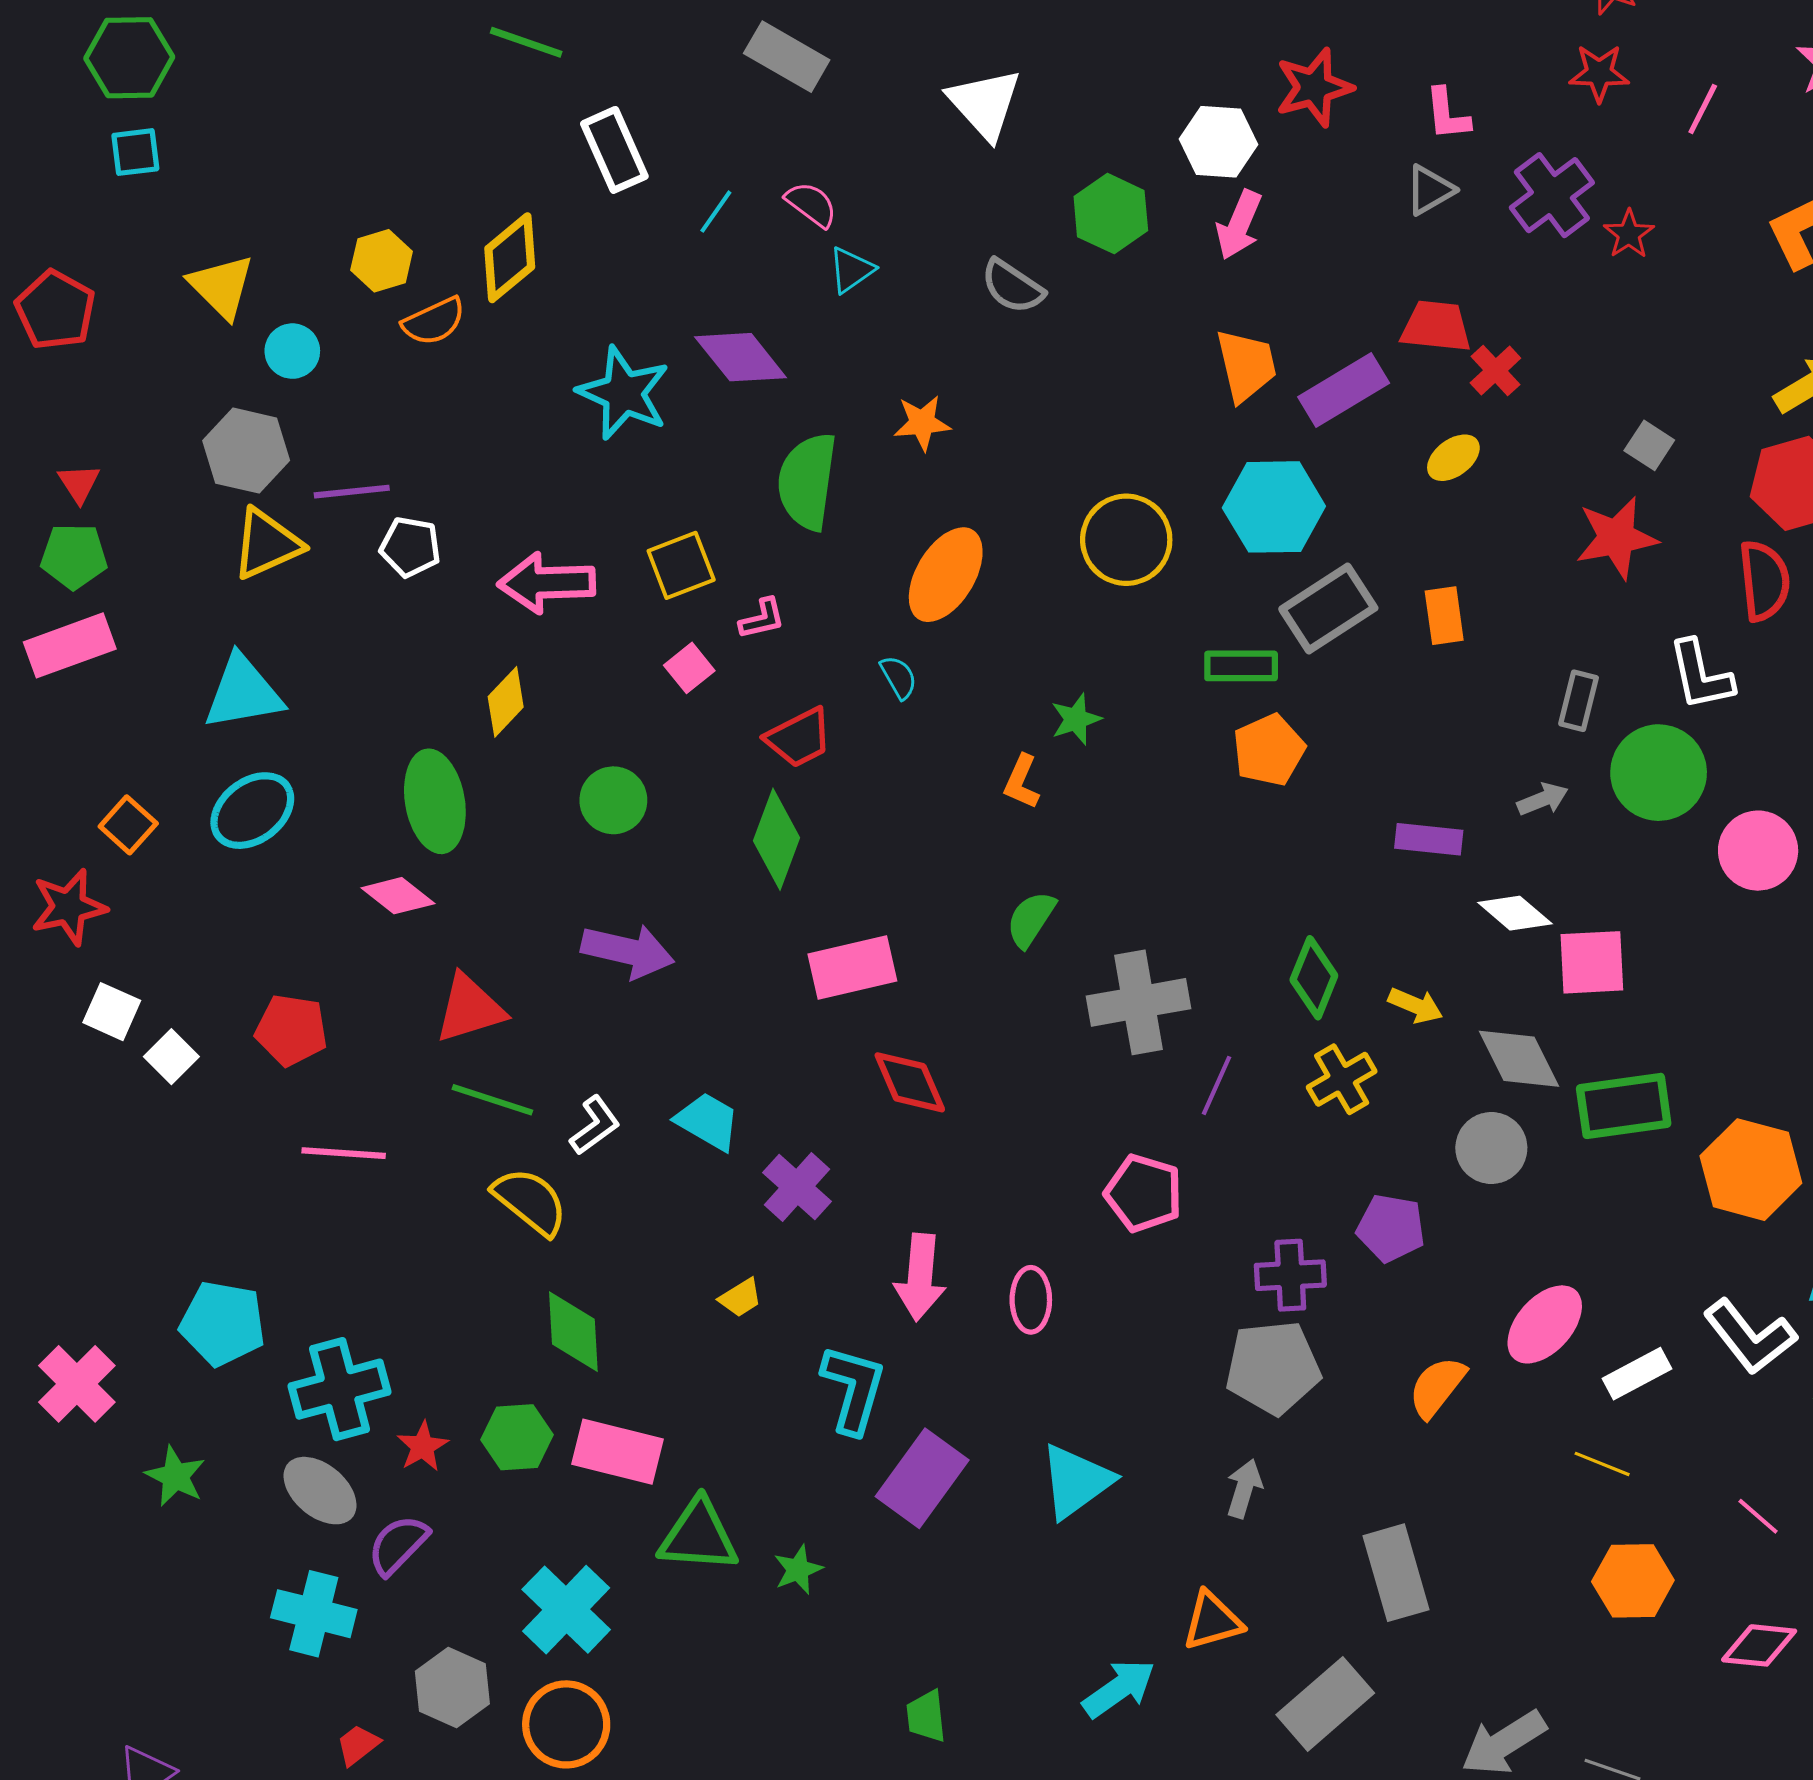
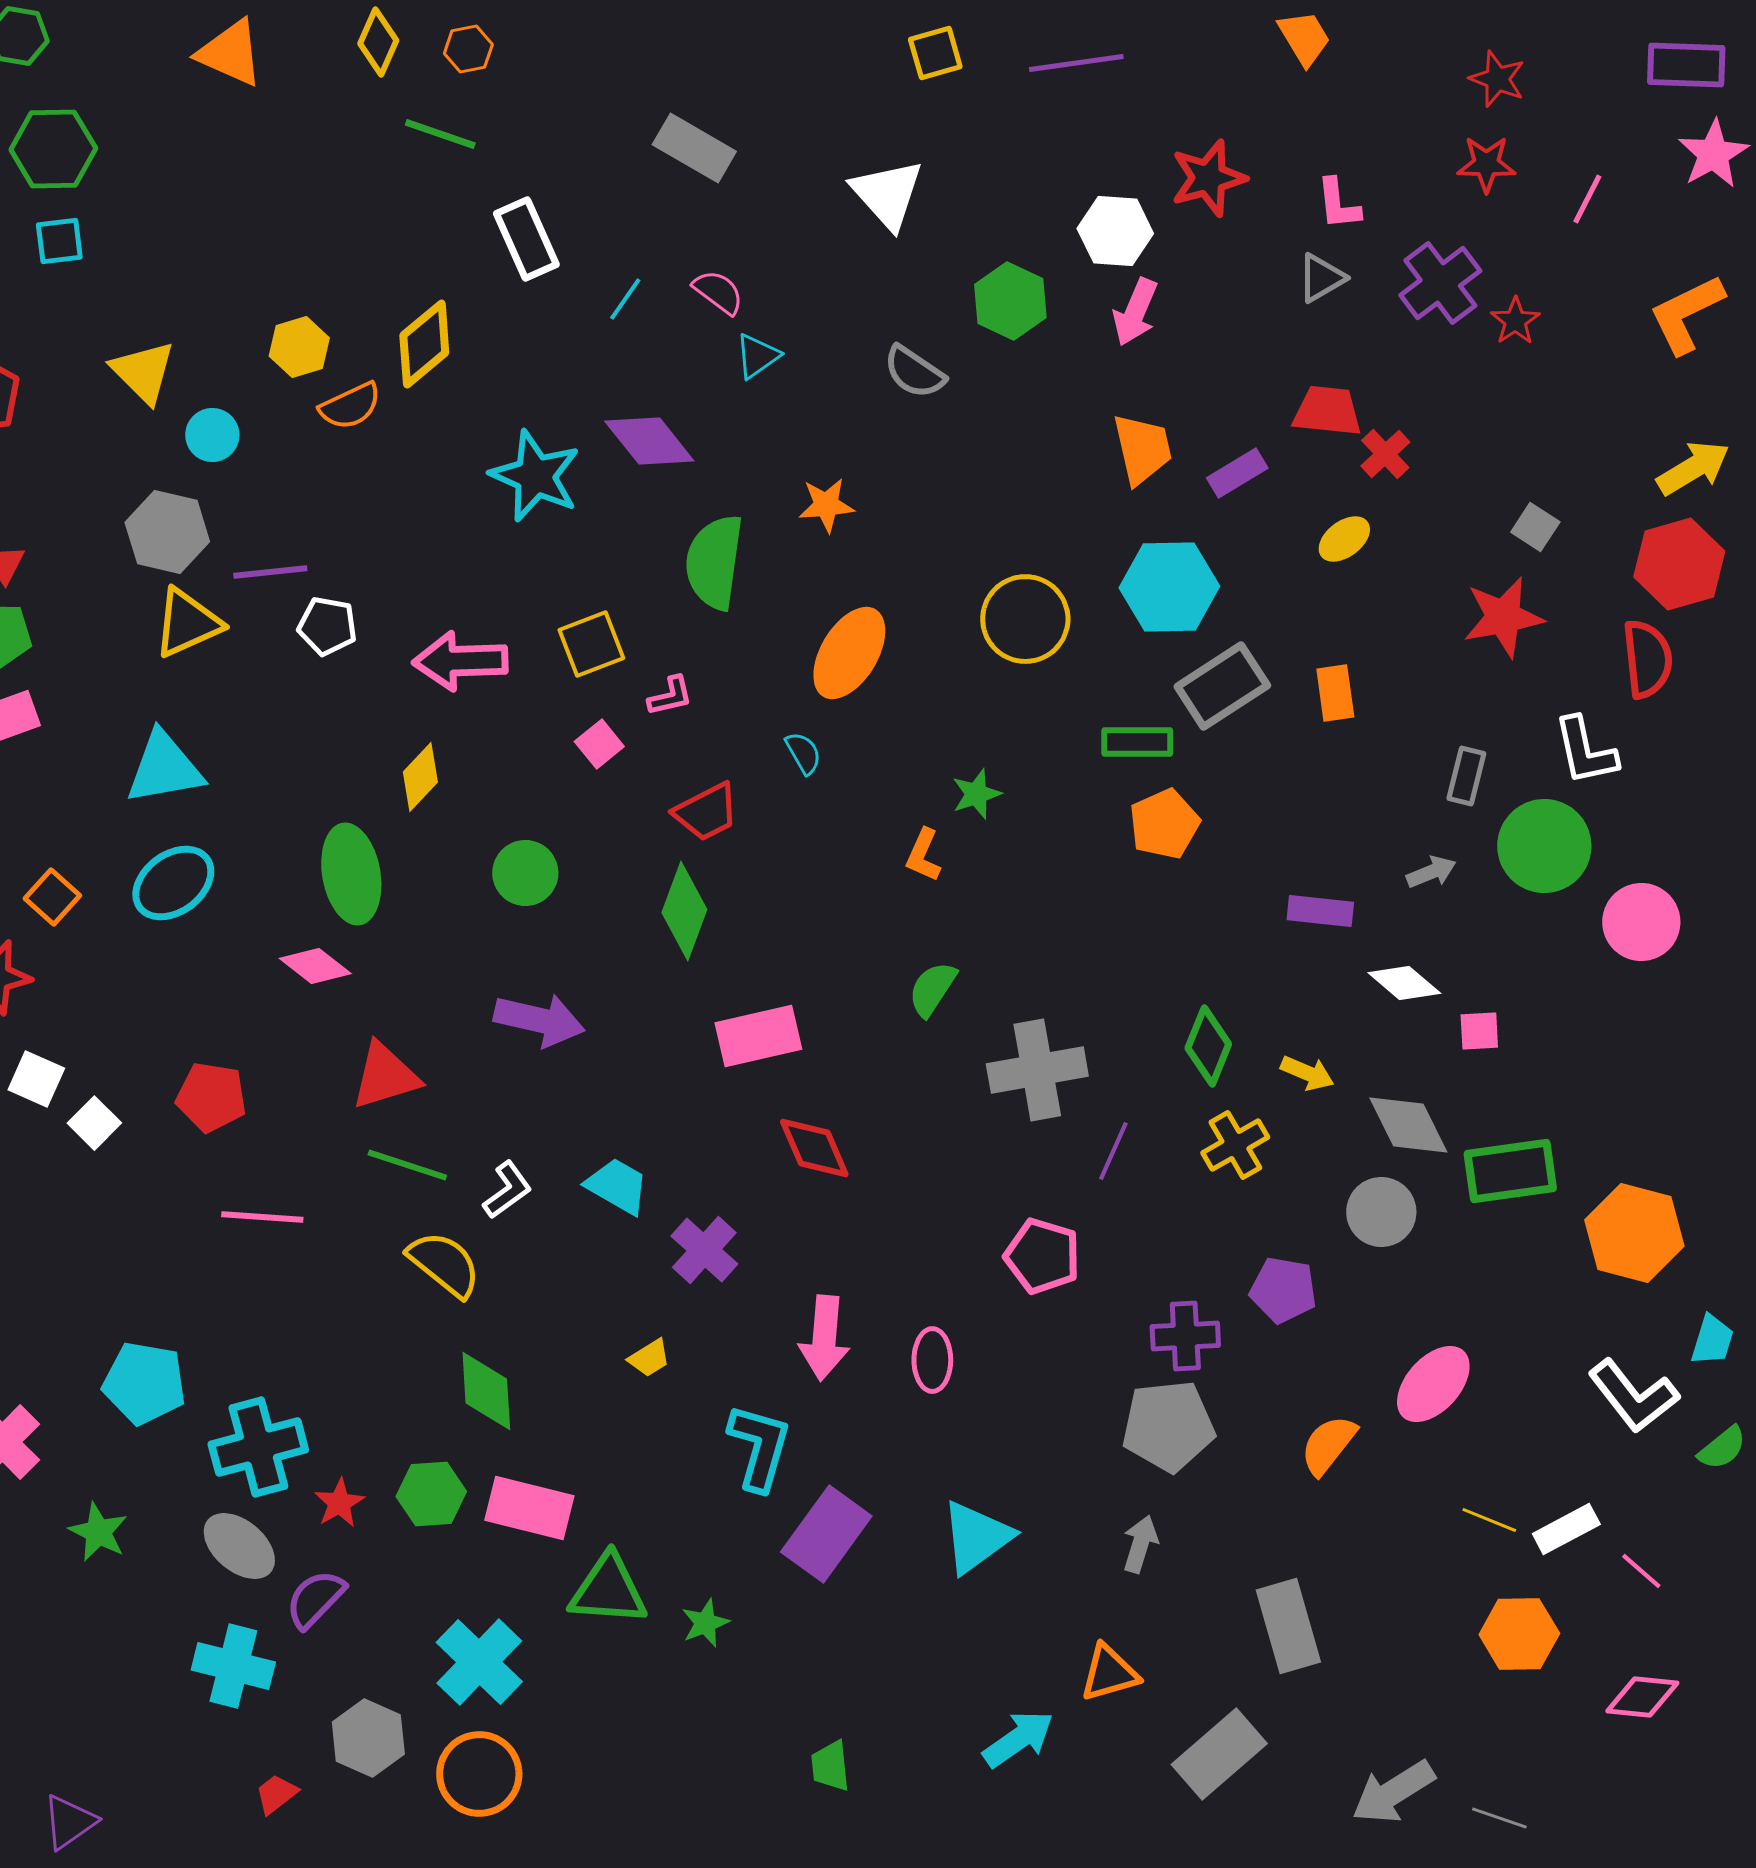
purple rectangle: (1344, 390) -> (1237, 473), size x0.7
pink square: (1592, 962) -> (1479, 1031), size x0.6
white rectangle: (1637, 1374) -> (1566, 1529), moved

